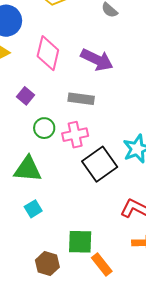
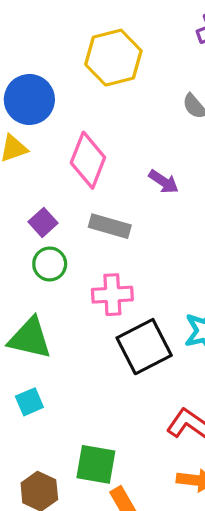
purple arrow: (97, 60) -> (164, 182), size x0.6
gray rectangle: (81, 99) -> (110, 226), moved
green circle: (44, 128) -> (50, 264), moved

